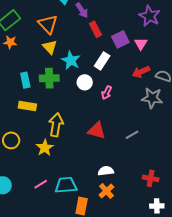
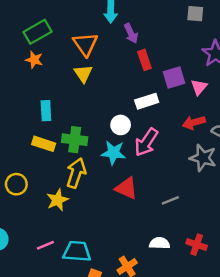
cyan star: (71, 60) -> (113, 153), moved, turned -30
white rectangle: (102, 61) -> (147, 101), turned 30
green cross: (49, 78) -> (75, 140), moved
pink arrow: (107, 93) -> (146, 142), size x1.6
white semicircle: (106, 171) -> (160, 243), moved
red cross: (151, 178) -> (197, 245), moved

